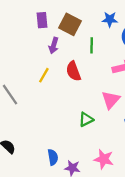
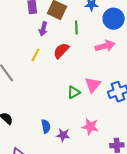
red semicircle: (73, 71) -> (61, 51), turned 66
pink triangle: (111, 100) -> (93, 85), moved

